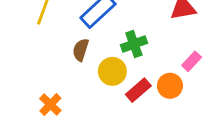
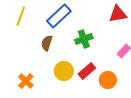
yellow circle: (112, 71) -> (64, 71), moved
orange circle: (170, 86) -> (108, 80), moved

